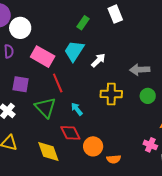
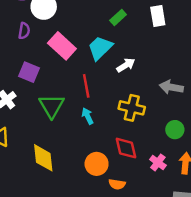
red line: (58, 83) -> (86, 86), moved
green circle: (148, 96) -> (175, 130), moved
red diamond: (70, 133) -> (126, 148), moved
pink cross: (150, 145) -> (158, 162), moved

